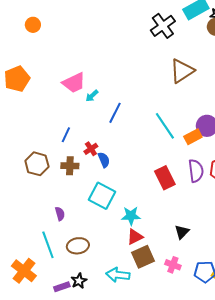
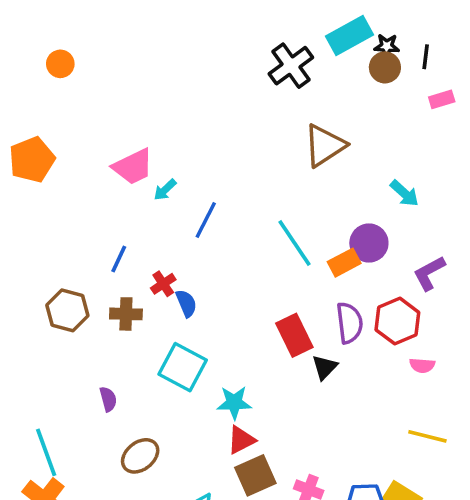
black triangle: (182, 232) -> (325, 367), moved
cyan line: (48, 245) -> (46, 452), moved
brown ellipse: (78, 246) -> (140, 456), turned -30

